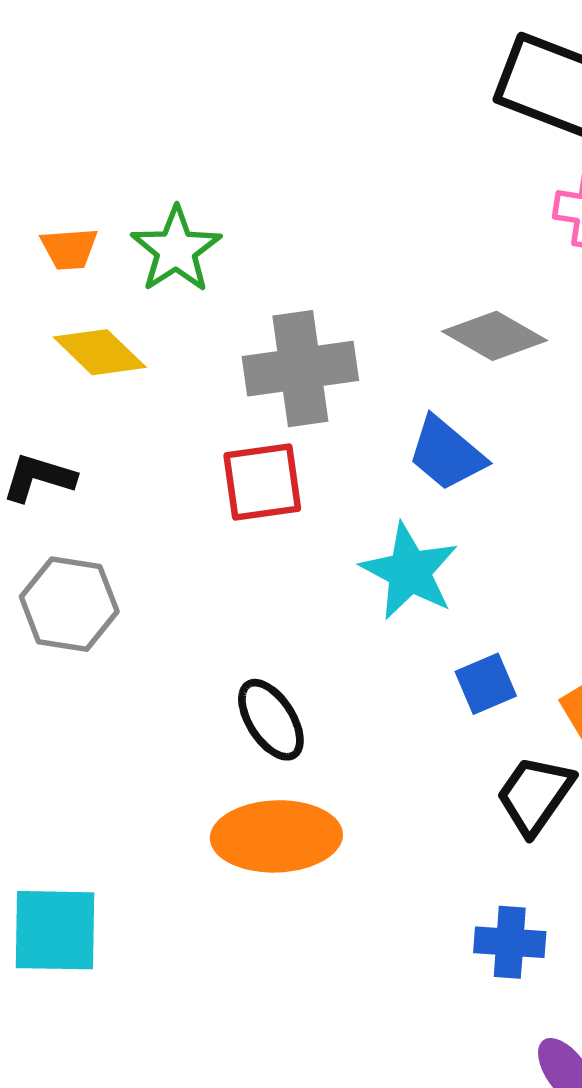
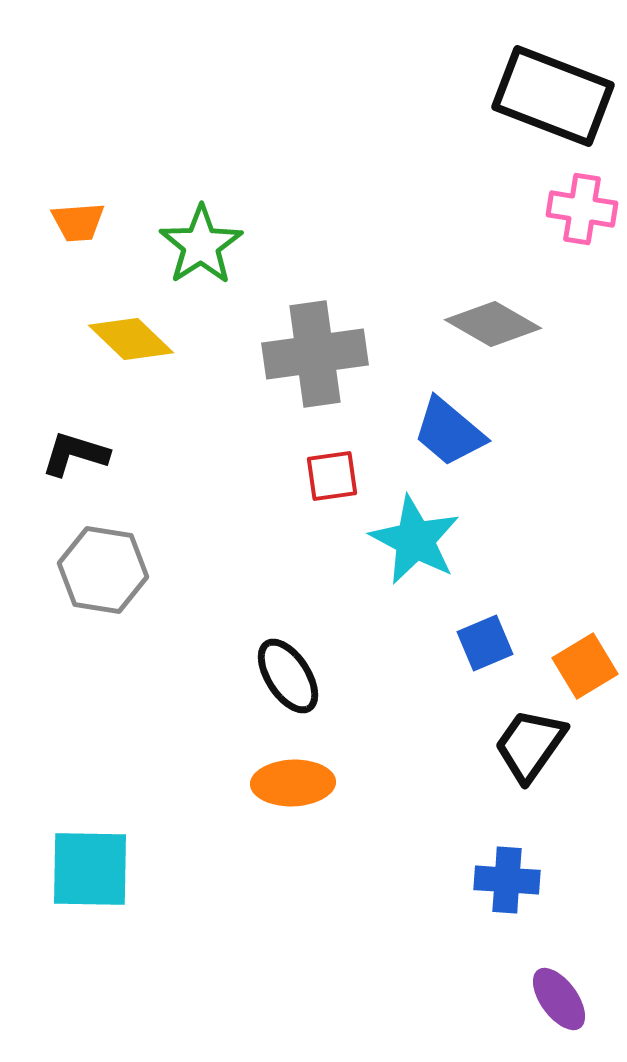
orange trapezoid: (69, 249) -> (78, 222), moved
red square: (262, 482) -> (332, 476), moved, size x0.7
orange ellipse: (276, 836) -> (293, 783), size x0.7

